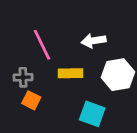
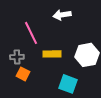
white arrow: (94, 41) -> (62, 15), moved

